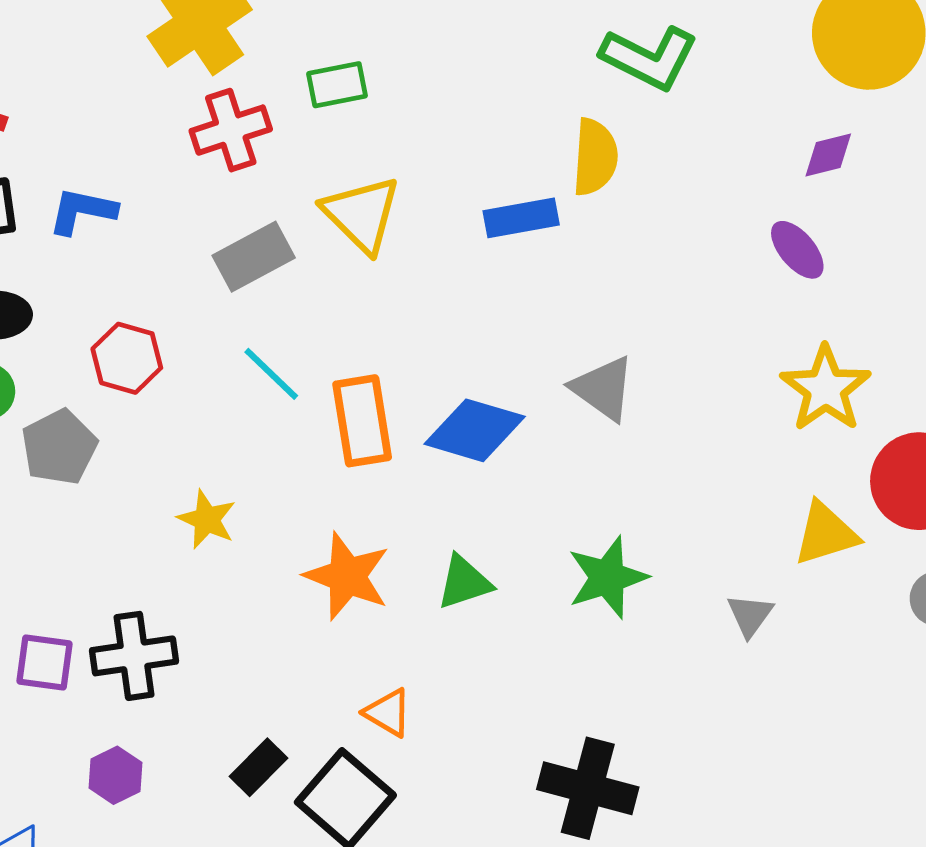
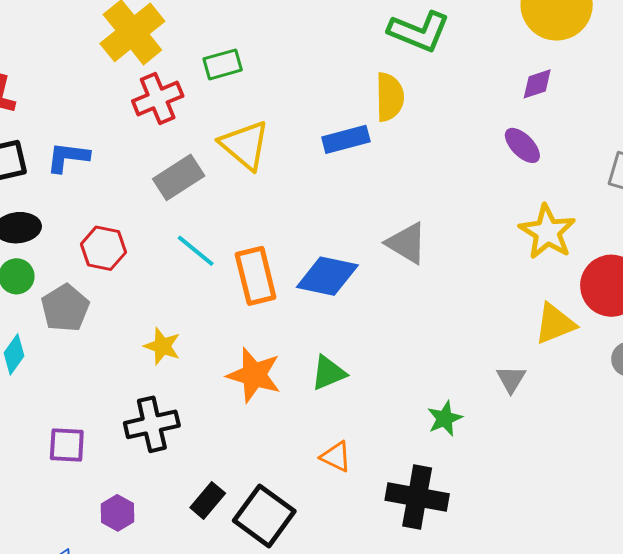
green star: (607, 577) -> (445, 419), moved, size x0.7
black cross: (134, 656) -> (152, 424), moved
orange triangle: (388, 713) -> (336, 457), moved

